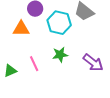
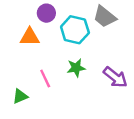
green triangle: (10, 71) -> (20, 96), moved

